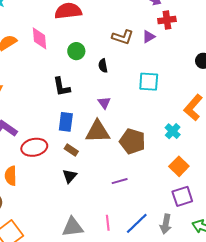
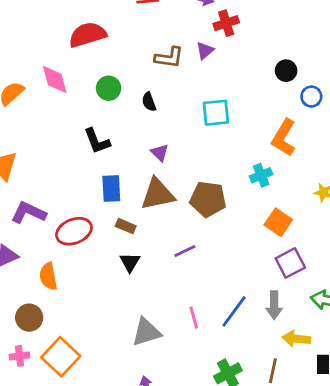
cyan cross: (173, 131) -> (261, 175), turned 35
purple line: (120, 181) -> (185, 251), moved

